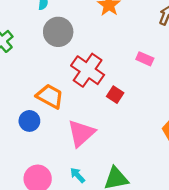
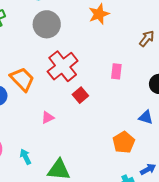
pink rectangle: (145, 59) -> (116, 71), turned 56
pink triangle: (81, 133) -> (48, 118), moved, size x0.5

